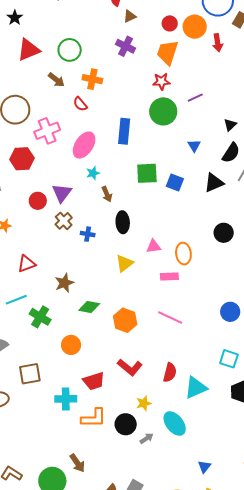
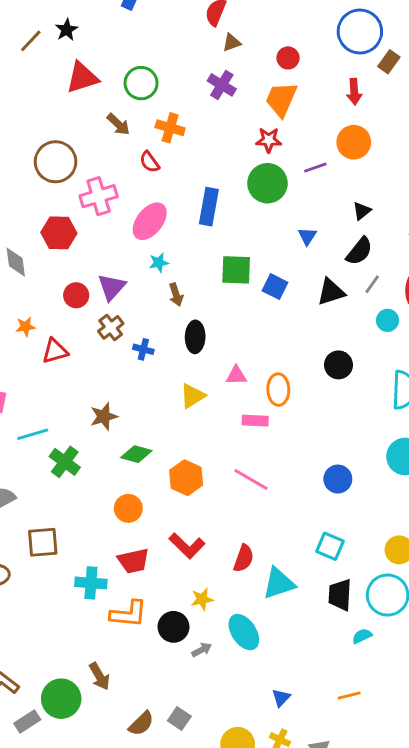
orange circle: (195, 27) -> (354, 142), moved
red triangle: (26, 264) -> (55, 351), moved
orange circle: (71, 345) -> (128, 508), moved

